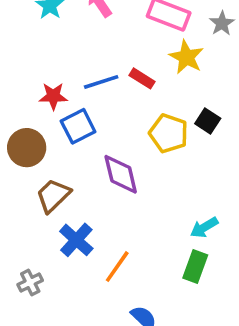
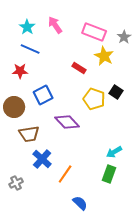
blue line: (101, 82) -> (30, 49), moved, turned 42
red star: (53, 96) -> (20, 71), moved
purple diamond: (121, 174) -> (67, 122), turned -30
brown trapezoid: (53, 196) -> (29, 134), turned -145

